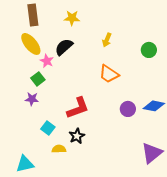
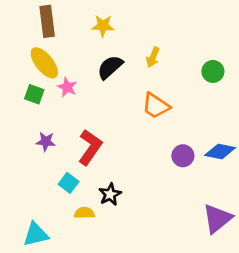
black semicircle: (64, 47) -> (110, 67), moved
green square: (38, 79) -> (34, 94), moved, turned -32
red L-shape: (78, 108) -> (90, 147), moved, turned -35

